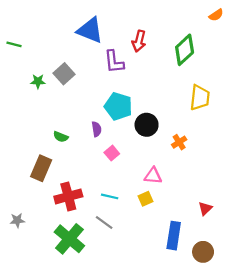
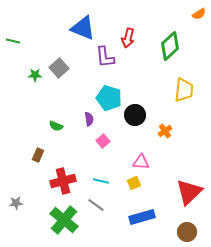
brown rectangle: (41, 168) -> (38, 155), size x0.6
red triangle: (205, 208) -> (189, 192), size x2.0
blue rectangle: (174, 236) -> (142, 217), moved, turned 65

